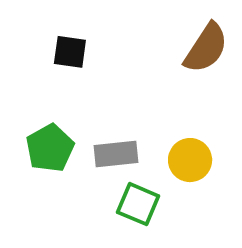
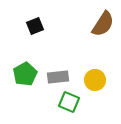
black square: (70, 52) -> (35, 26), turned -30

